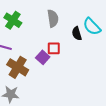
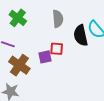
black semicircle: (77, 33) -> (81, 35), size x1.5
purple square: (43, 57) -> (45, 57), turned 32

